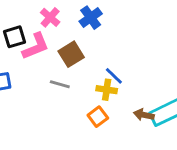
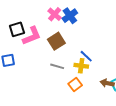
pink cross: (50, 17) -> (55, 14), moved
gray line: (60, 84) -> (57, 66), moved

